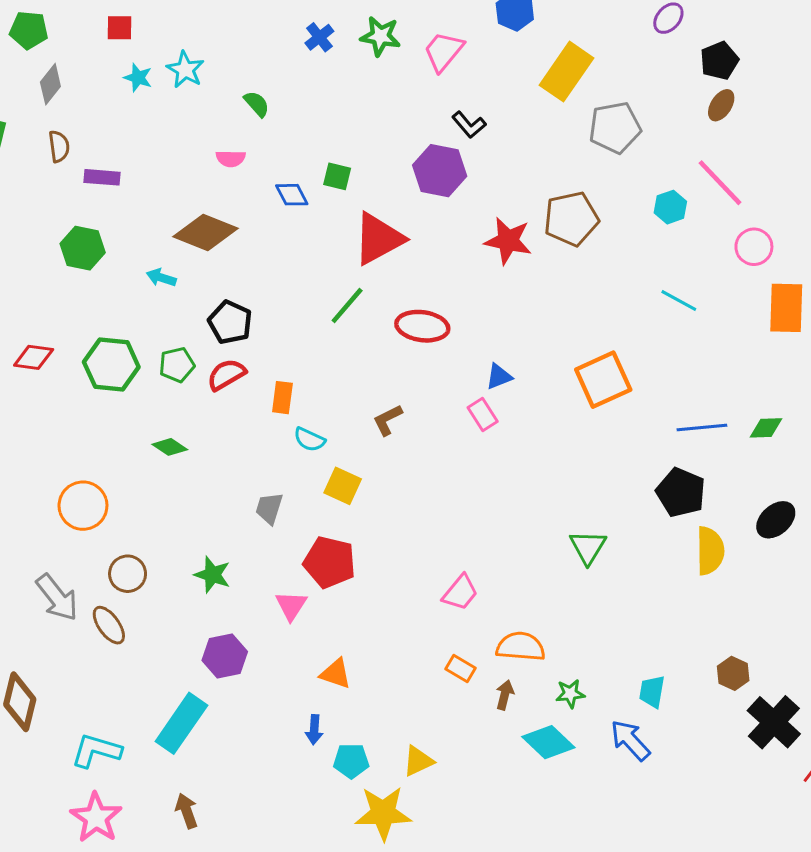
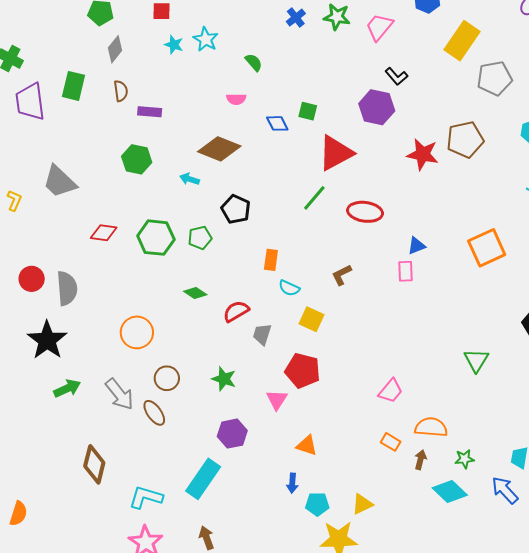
red semicircle: (226, 375) -> (236, 311), moved
pink rectangle: (483, 414) -> (406, 271), turned 30

